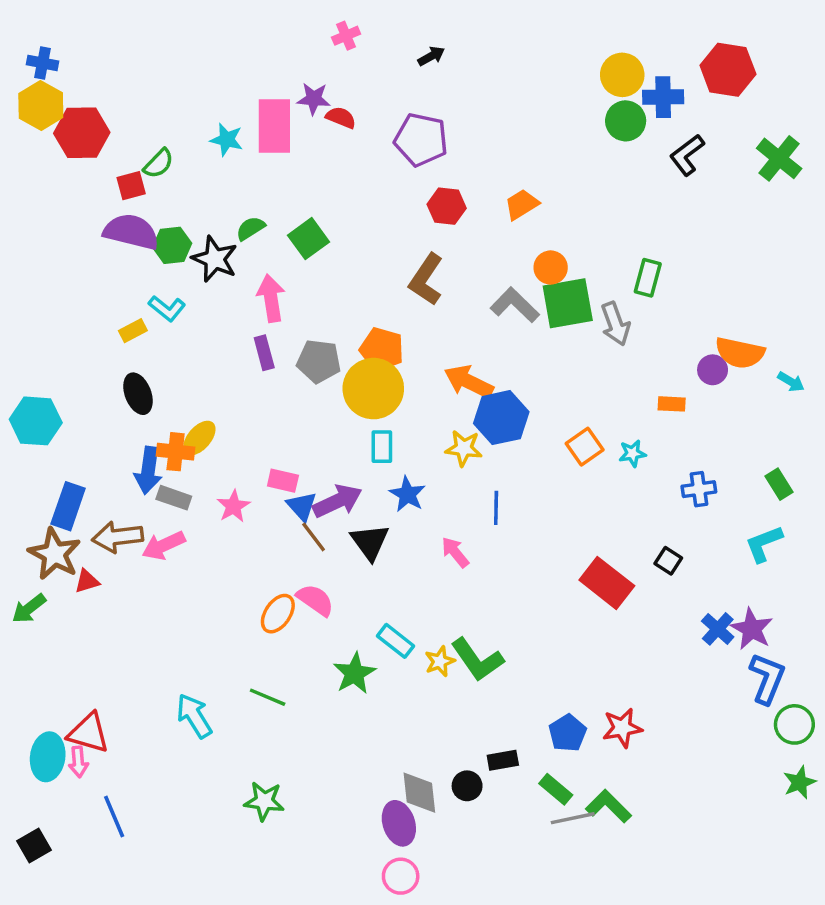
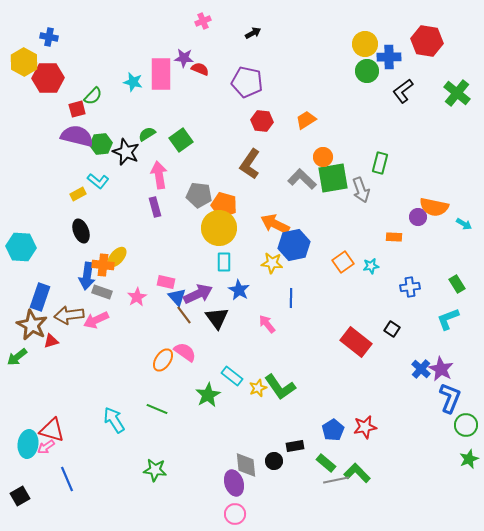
blue cross: (43, 63) -> (49, 37), moved
gray pentagon: (319, 361) -> (199, 195), moved
pink arrow: (78, 762) -> (46, 447), turned 60

